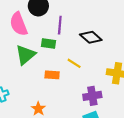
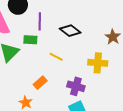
orange rectangle: (52, 75) -> (40, 83), moved, turned -40
purple cross: (92, 96) -> (76, 86), turned 30

